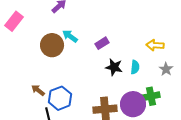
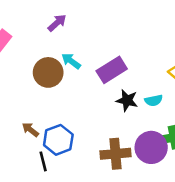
purple rectangle: (102, 43) -> (112, 70), size x1.6
cyan semicircle: (135, 67) -> (154, 100), turned 72

